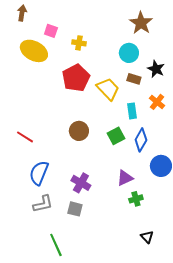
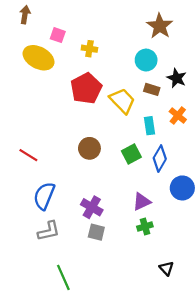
green cross: (136, 199) -> (145, 226), moved
gray square: (75, 209) -> (96, 232), moved

